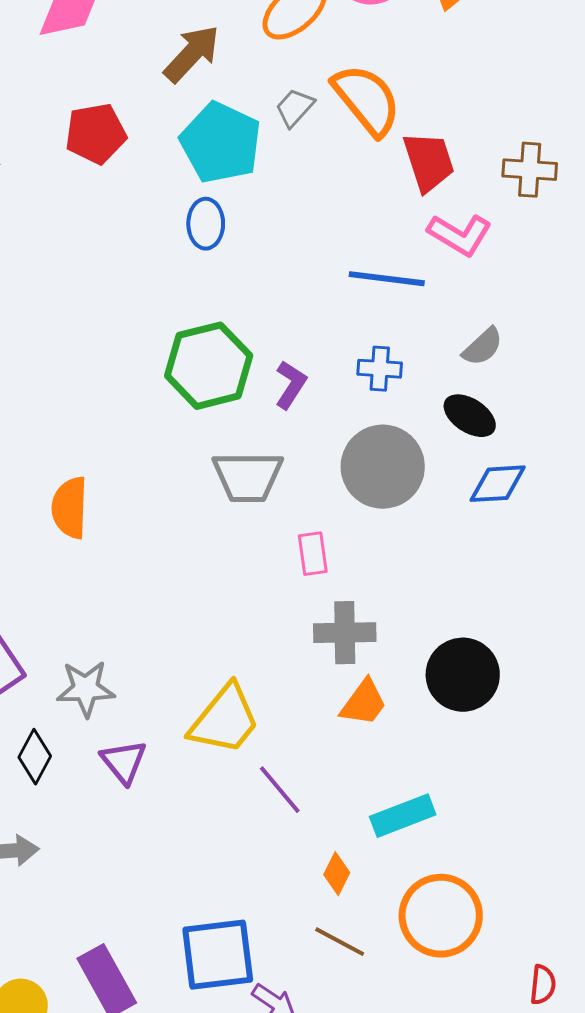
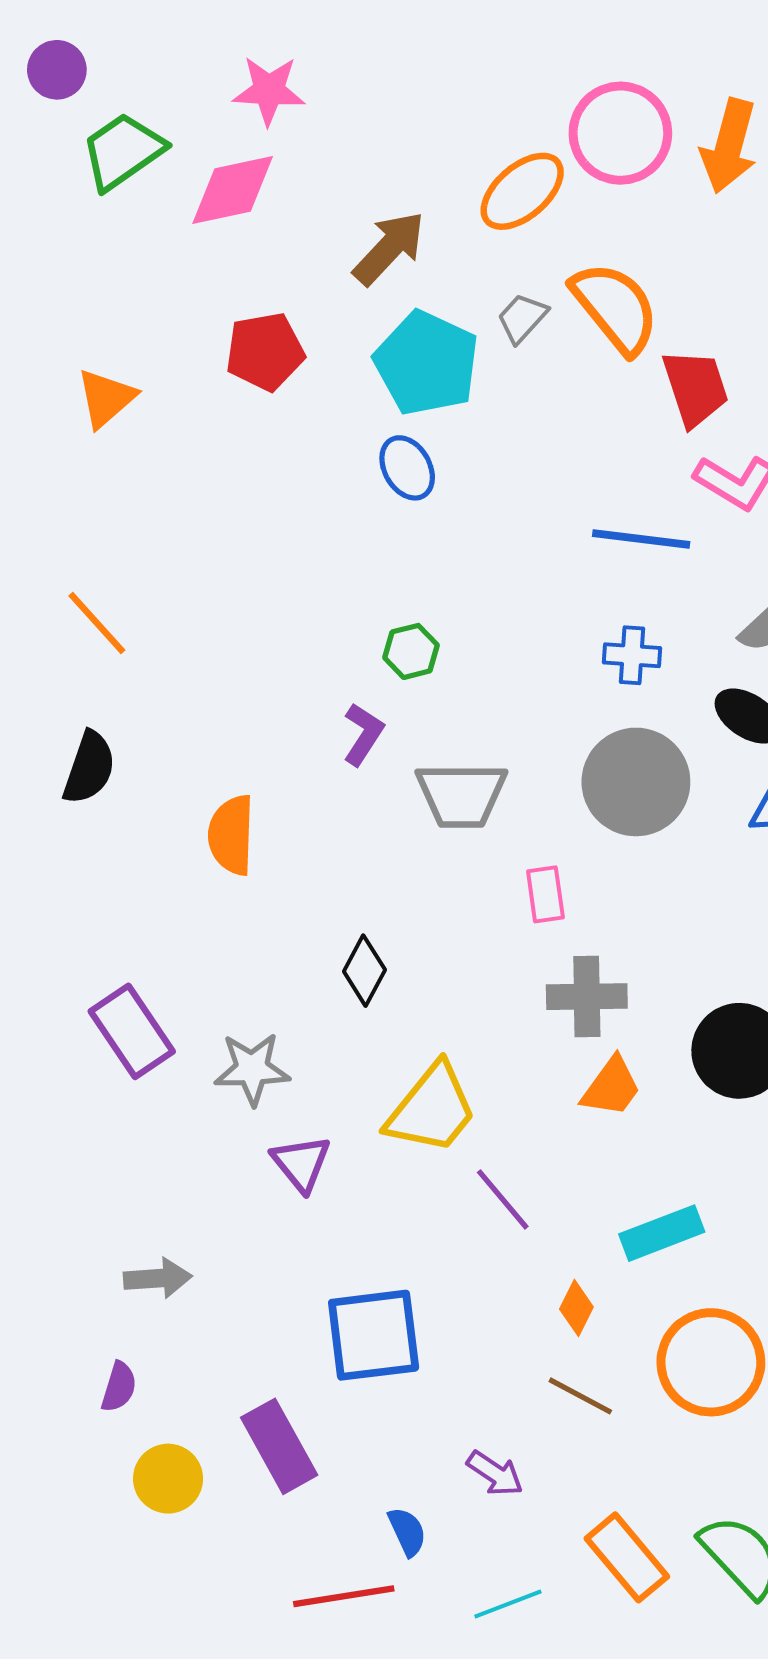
blue ellipse: (206, 224) -> (407, 468), turned -30
green hexagon: (209, 366) -> (411, 651), size x0.5
purple L-shape: (291, 385) -> (363, 734), moved
black diamond: (35, 757) -> (364, 971), moved
blue square: (218, 955) -> (374, 1335), moved

